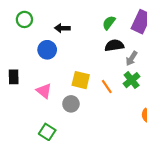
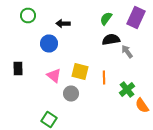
gray arrow: (132, 58) -> (127, 52), turned 112
green cross: (132, 80) -> (127, 90), moved
orange line: (107, 87) -> (104, 78), turned 32
pink triangle: (44, 91) -> (54, 76), moved

